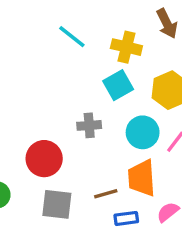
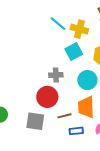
cyan line: (72, 37) -> (58, 24), moved
red circle: (44, 159) -> (47, 97), moved

